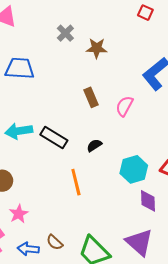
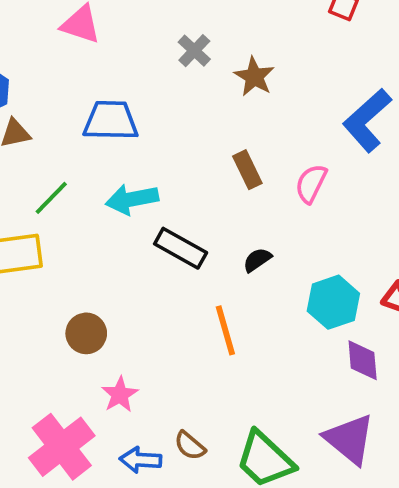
brown star: (97, 48) -> (254, 77), turned 30
cyan arrow: (19, 131) -> (132, 199), moved

